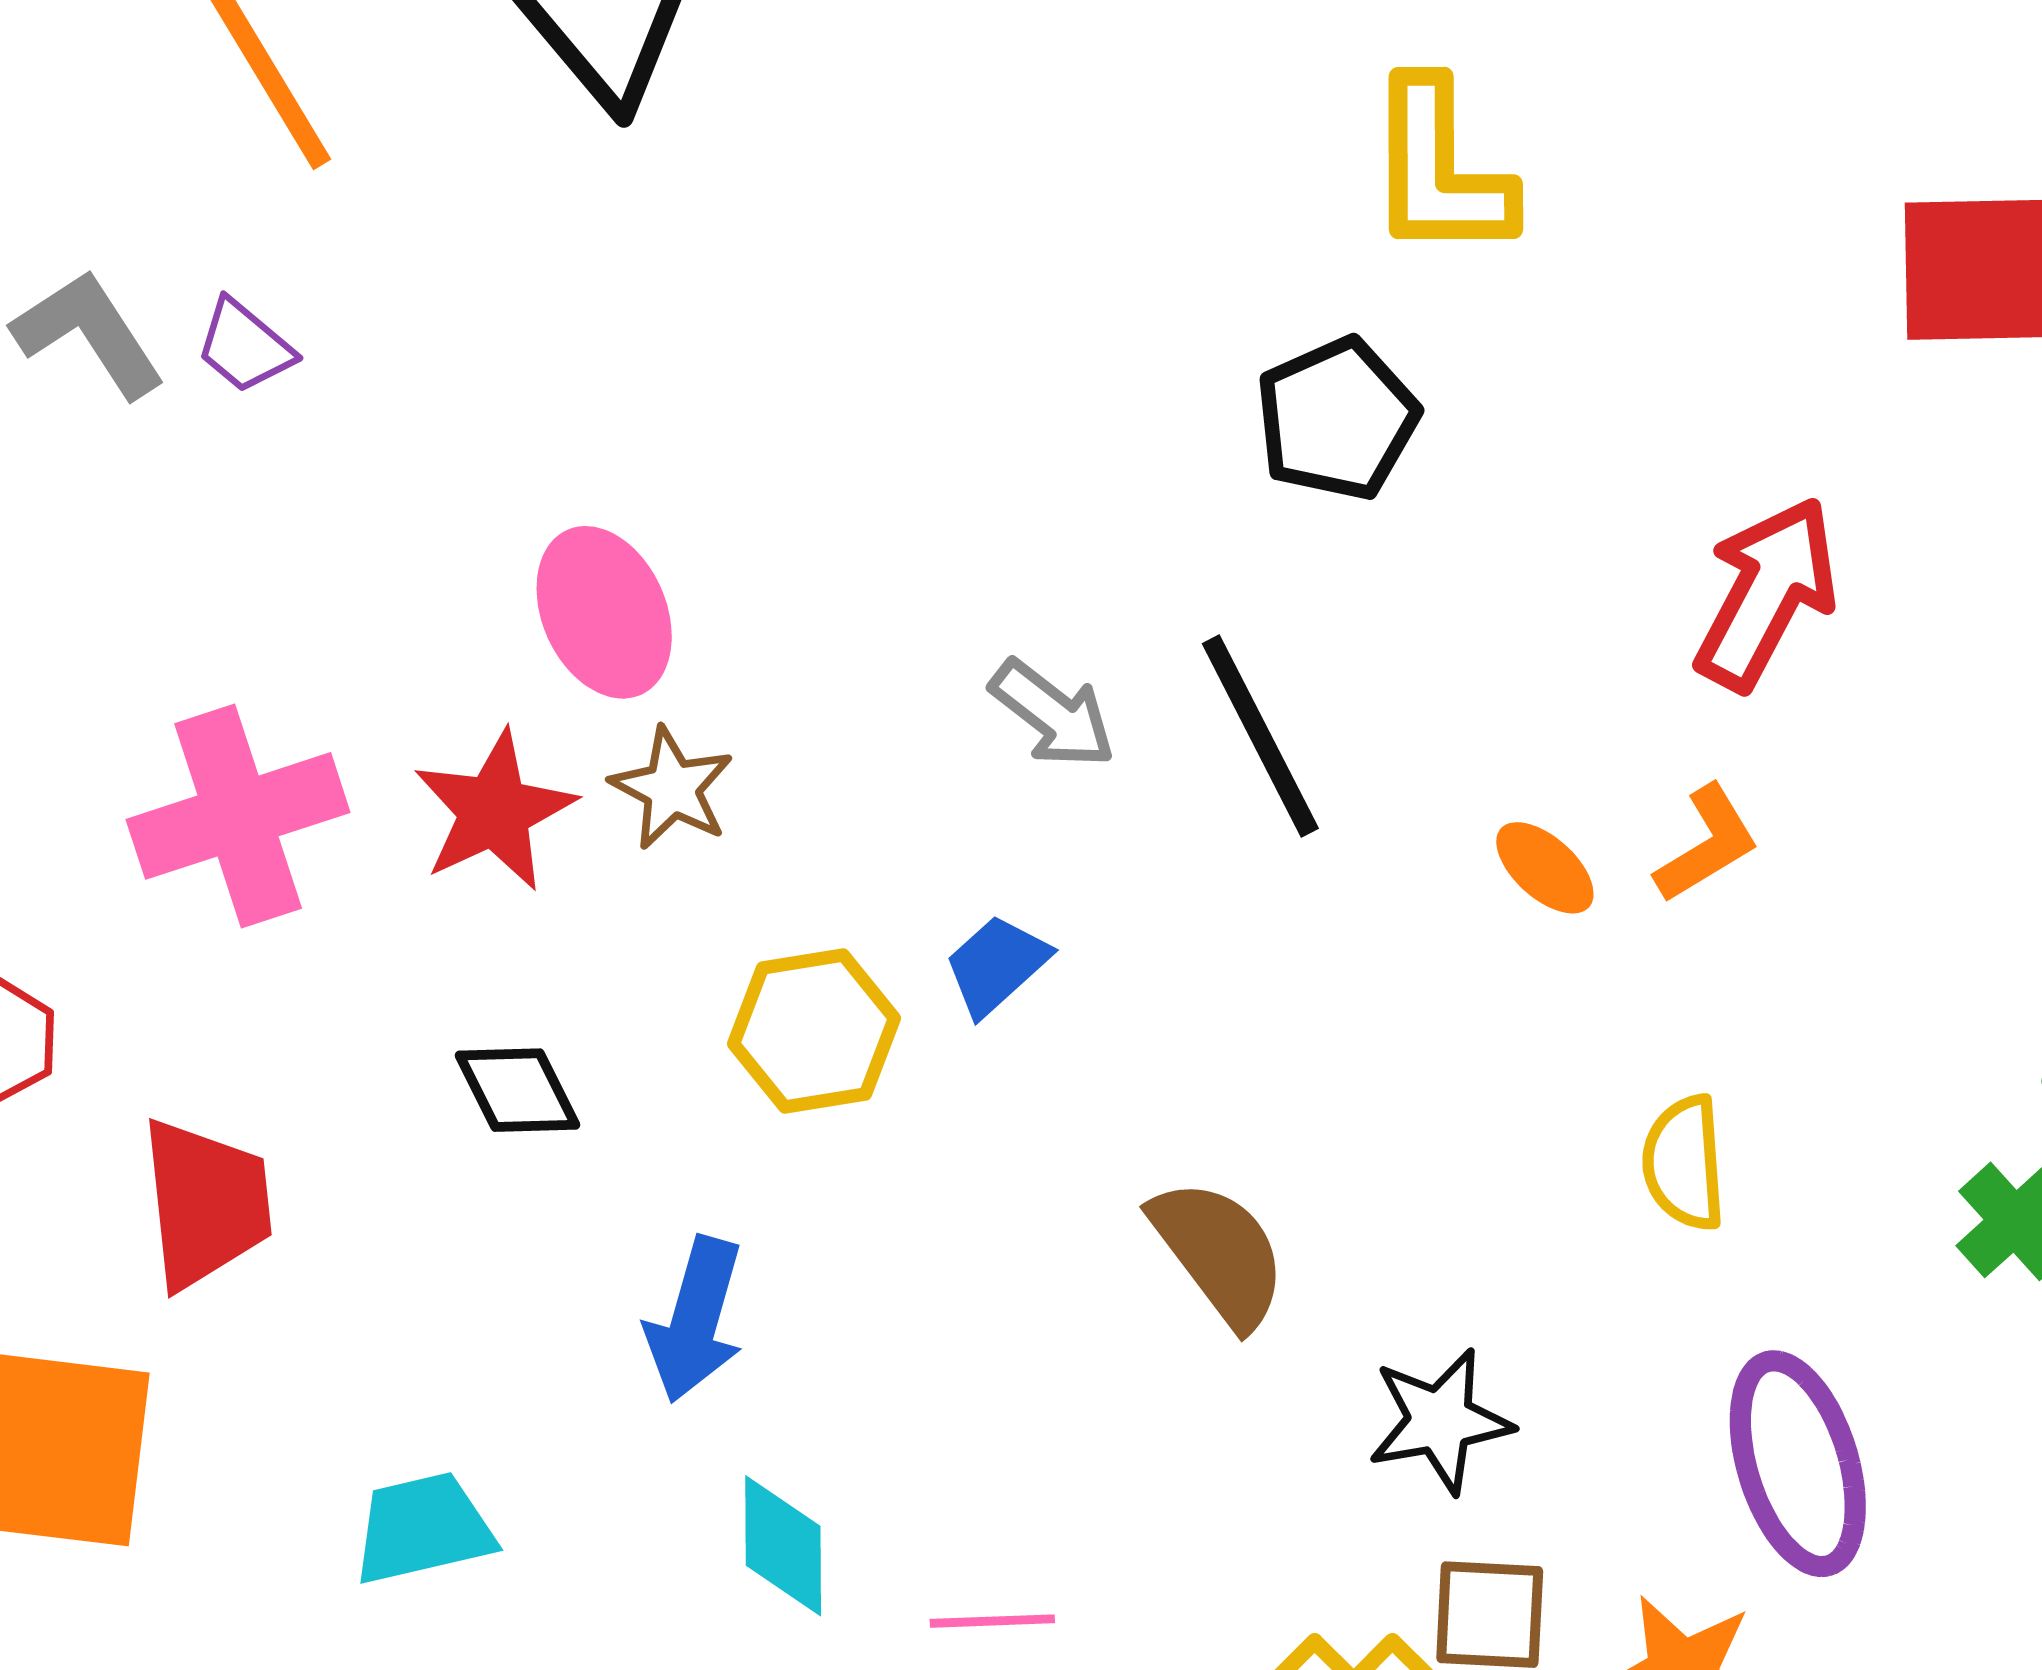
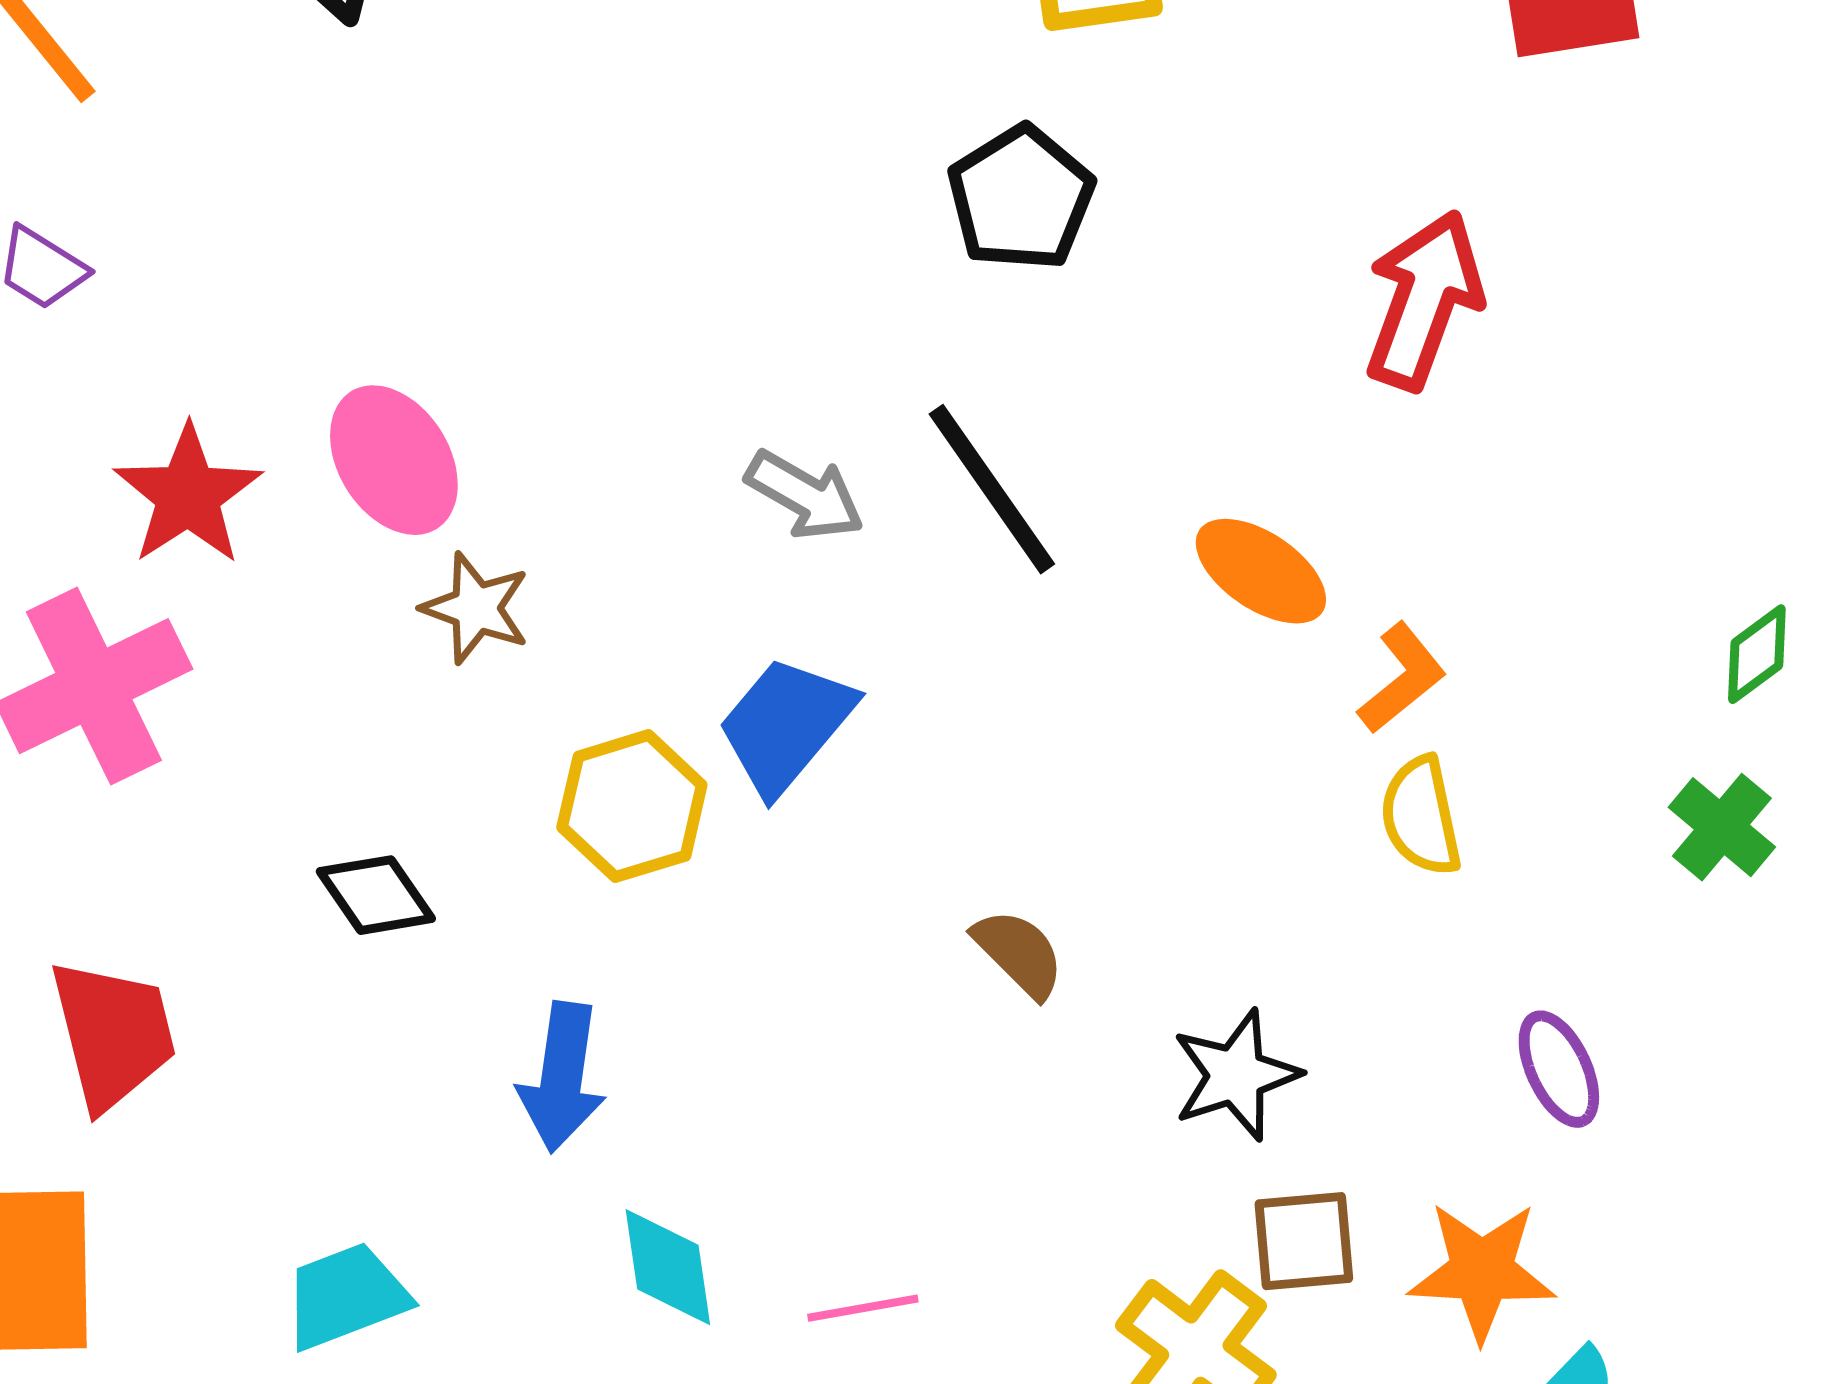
red star: (494, 811) -> (188, 495), moved
orange L-shape: (1707, 844) -> (1402, 678), moved
orange ellipse: (1545, 868) -> (1261, 571), size x1.4
blue trapezoid: (997, 965) -> (786, 725), size x1.5
brown semicircle: (1219, 1253) -> (1019, 953), size x0.7
purple ellipse: (1798, 1464) -> (1559, 1069), size x0.6

